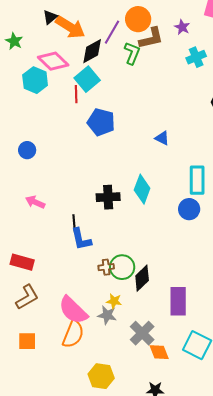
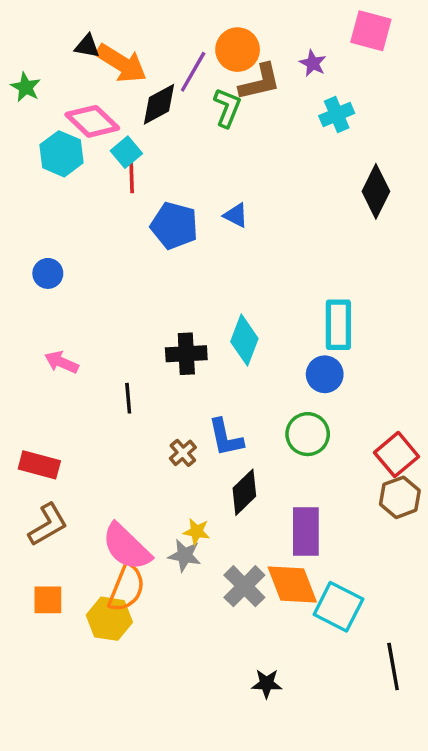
black triangle: (50, 17) -> (87, 46), turned 49
cyan square: (87, 79) -> (126, 152), moved, size x0.7
blue triangle: (162, 138) -> (236, 215), moved
blue L-shape: (81, 239) -> (226, 438), moved
brown cross: (106, 267) -> (183, 453), moved, turned -35
green circle: (122, 267) -> (308, 434), moved
orange diamond: (159, 352) -> (292, 584), moved, size x1.5
yellow hexagon: (101, 376) -> (109, 619), moved

